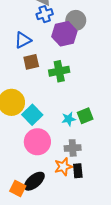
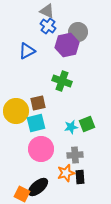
blue cross: (45, 14) -> (48, 26), turned -35
brown square: (31, 62) -> (38, 103), moved
green cross: (59, 71) -> (62, 81), turned 30
cyan square: (32, 115) -> (36, 123), turned 30

